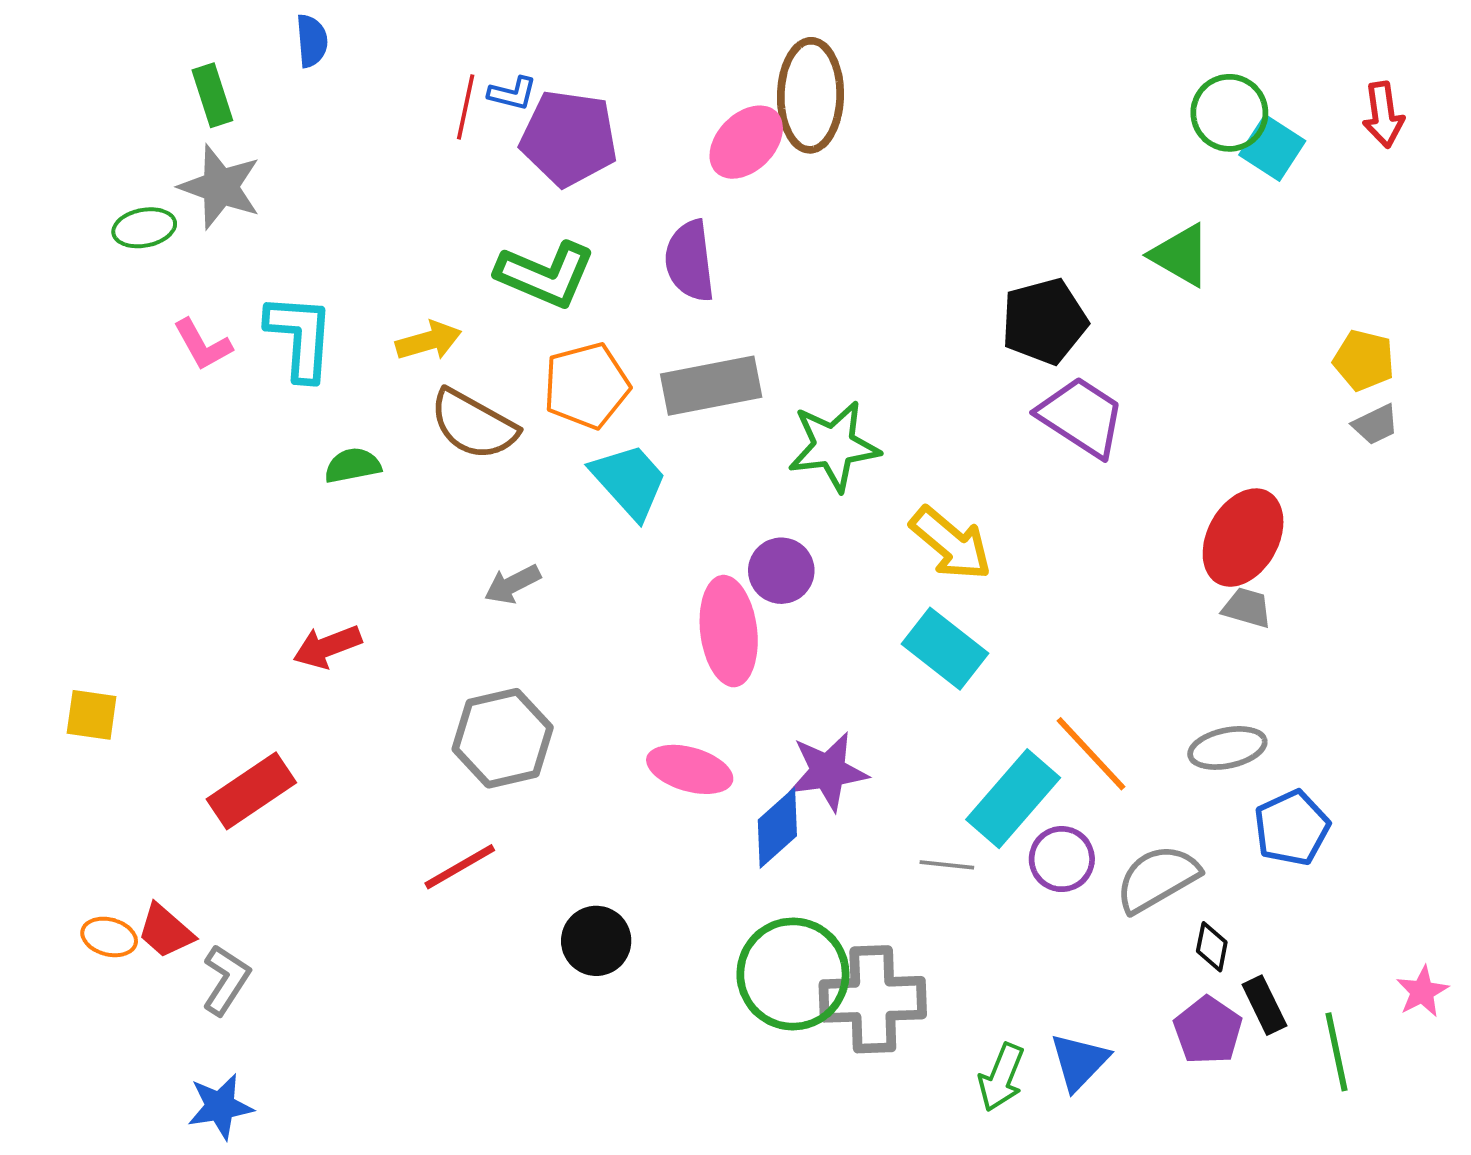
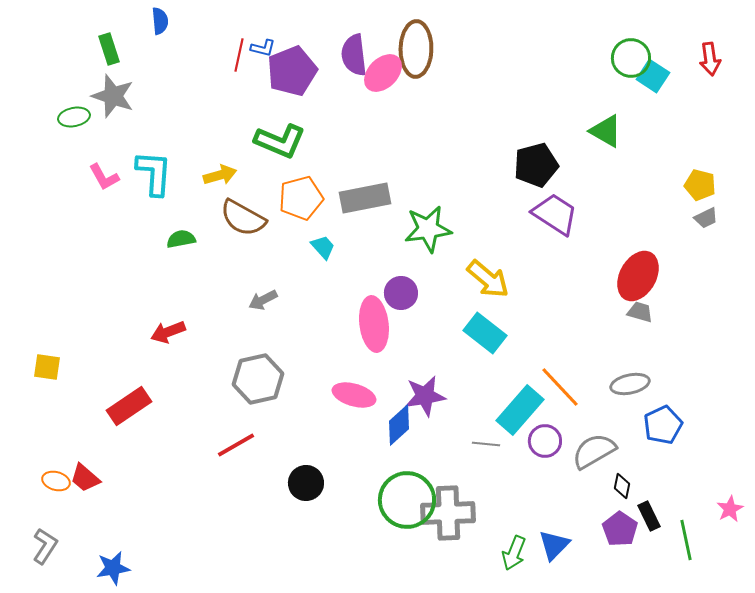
purple pentagon: (569, 138) -> (292, 71), turned -30
purple semicircle: (690, 261) -> (354, 55), moved
cyan trapezoid: (629, 481) -> (323, 247), size x0.6
gray L-shape: (226, 980) -> (45, 546), moved

